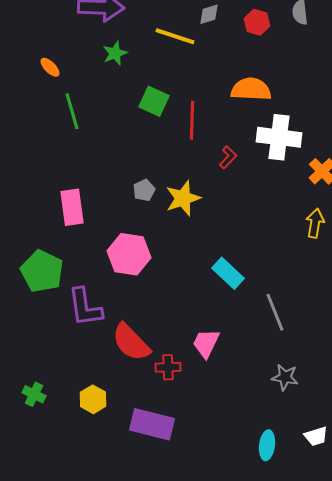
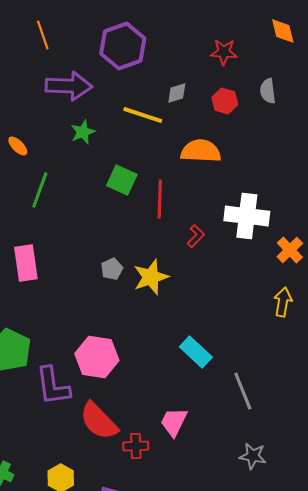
orange semicircle: (251, 89) -> (201, 151), moved
green line: (72, 111) -> (40, 190), turned 36
pink rectangle: (72, 207) -> (26, 263), moved
pink hexagon: (129, 254) -> (97, 357), moved

